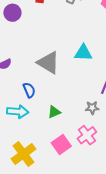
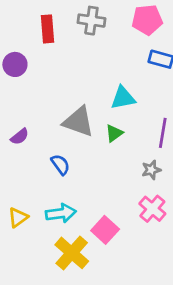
cyan arrow: (18, 112) -> (61, 213), moved
green triangle: (54, 112) -> (114, 133), moved
pink square: (61, 144) -> (105, 230), moved

